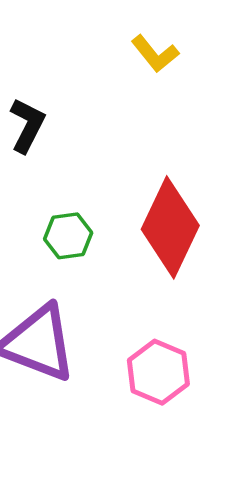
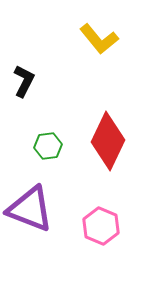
yellow L-shape: (155, 54) -> (99, 39), size x1.4

